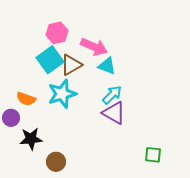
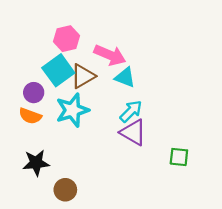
purple circle: (11, 118) -> (34, 93), moved
green square: (153, 155) -> (179, 157), moved

